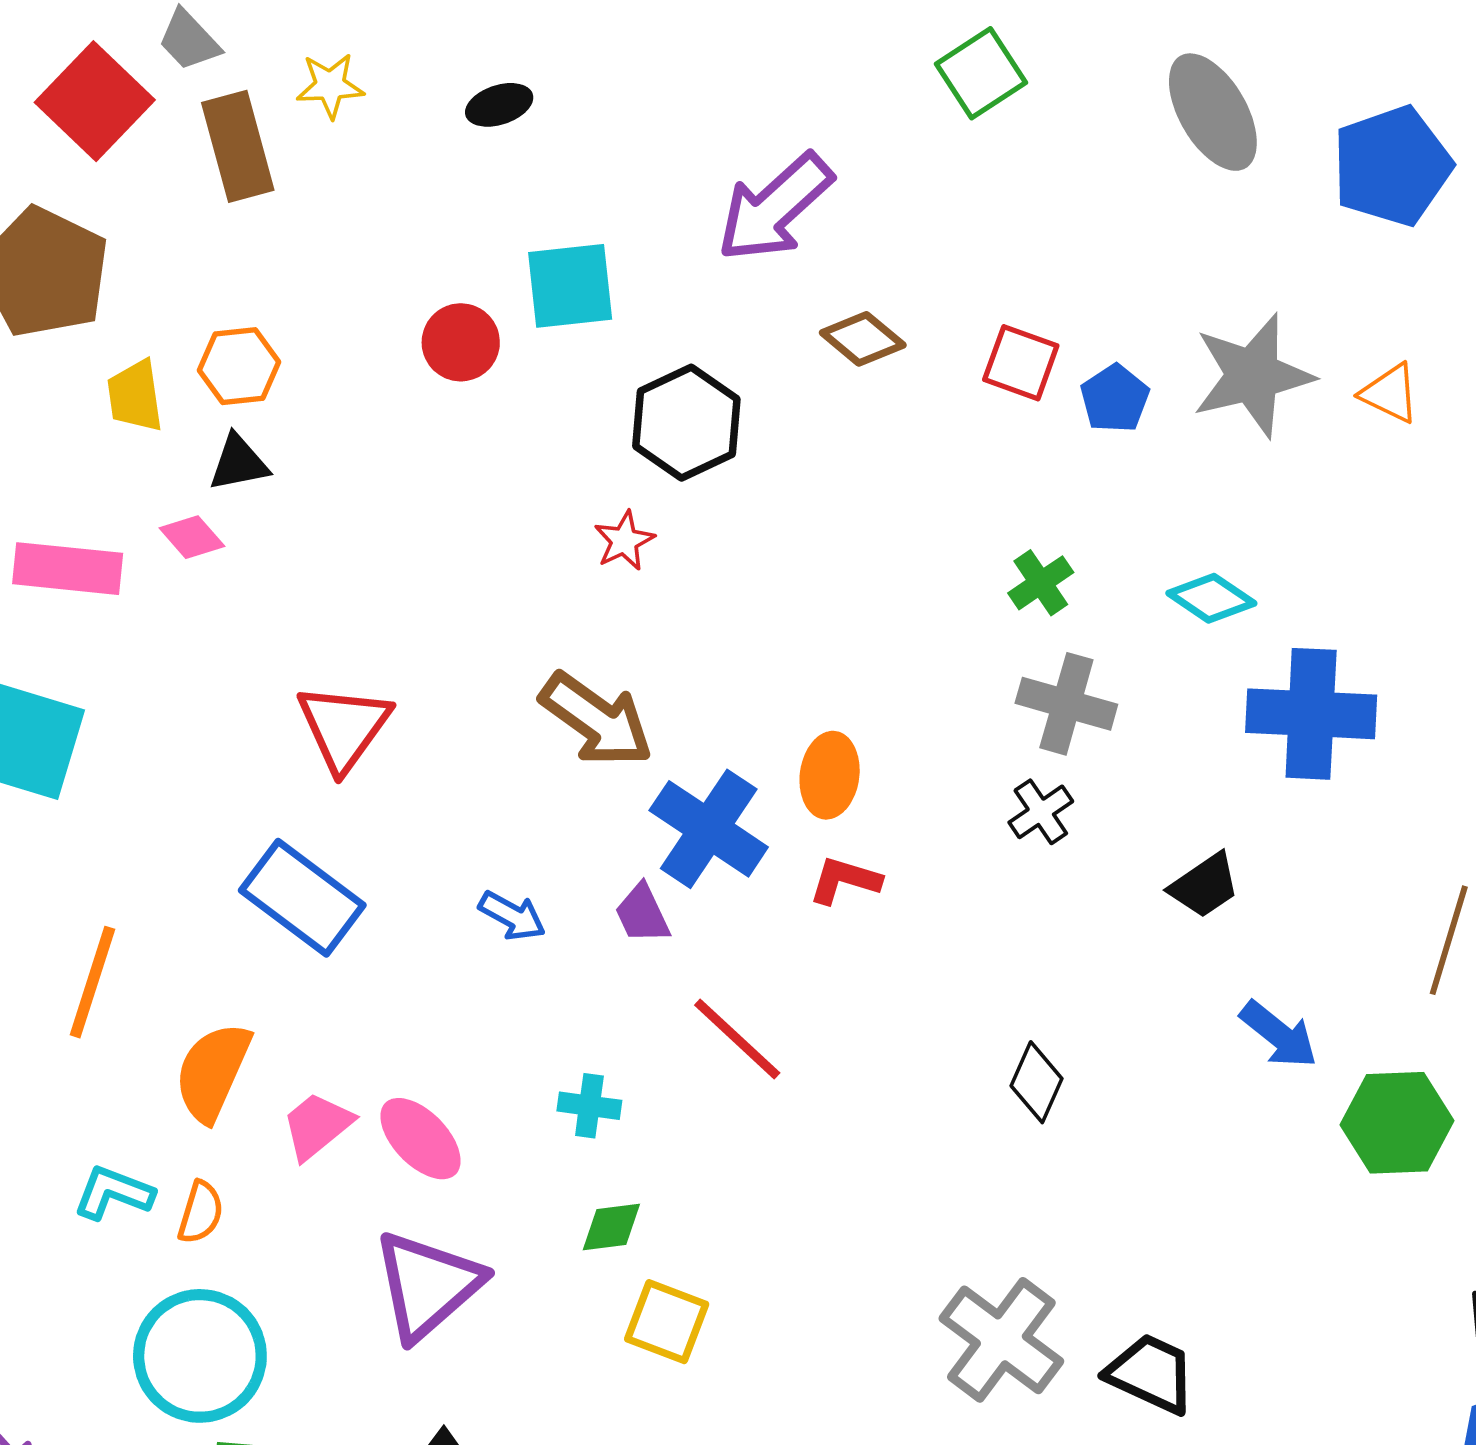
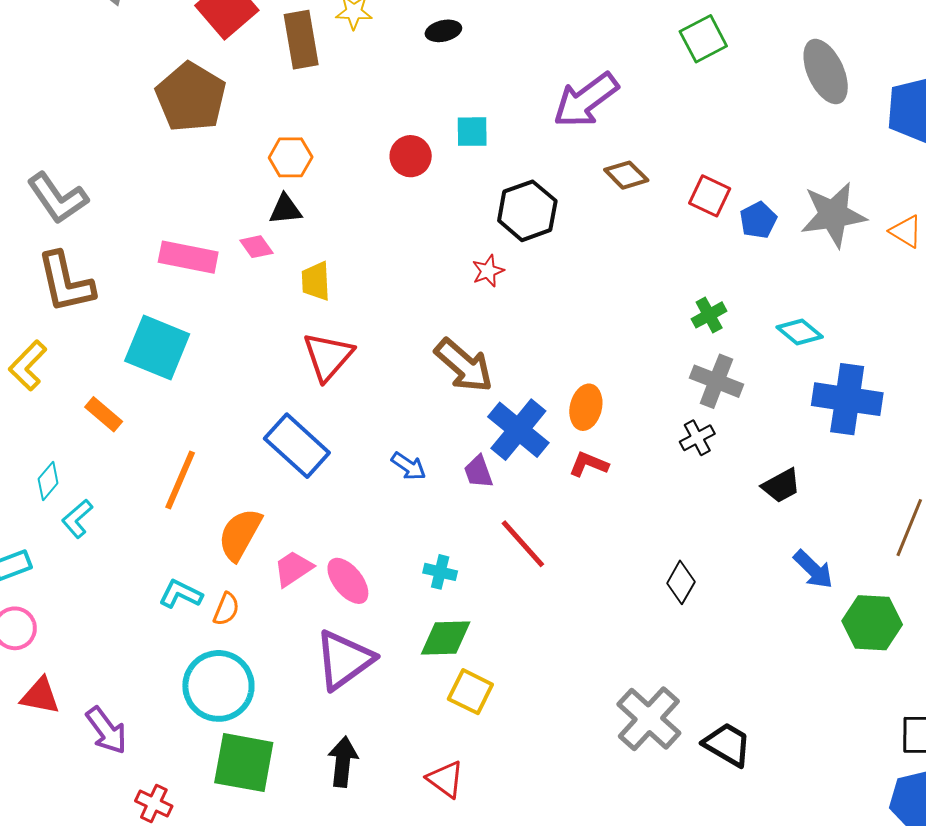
cyan square: (570, 286) -> (472, 132), size x0.7
yellow trapezoid: (135, 396) -> (316, 281), moved
green diamond: (611, 1227) -> (446, 638), size x1.5

